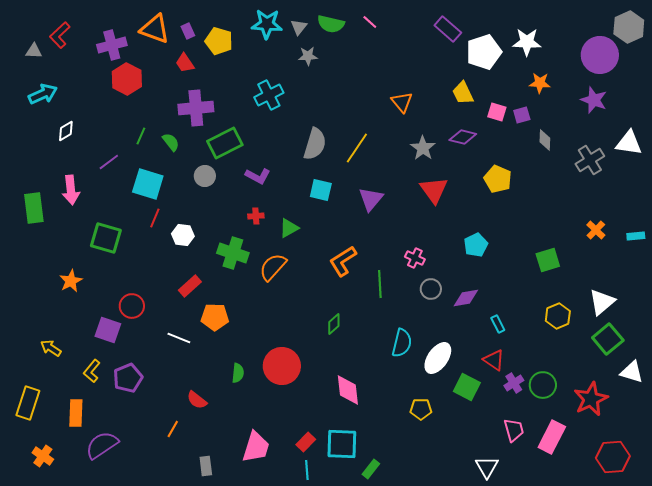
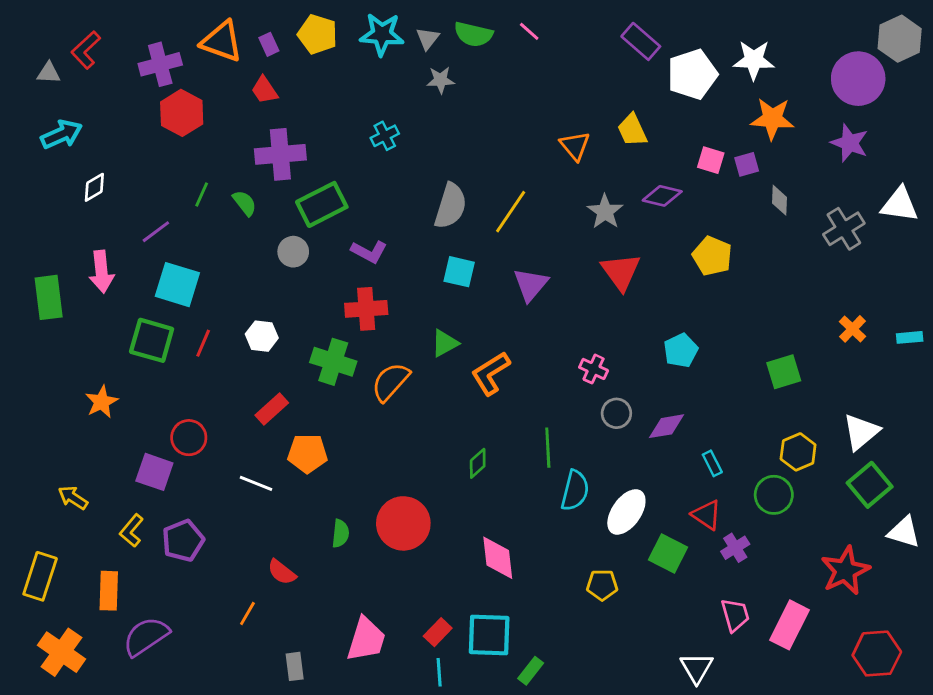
yellow pentagon: (219, 41) -> (318, 34), moved
orange star: (540, 83) -> (772, 119), size x1.4
yellow trapezoid: (463, 93) -> (632, 130), moved
cyan cross: (269, 95) -> (385, 136), size x0.7
cyan square: (148, 184) -> (177, 285), moved
red cross: (256, 216) -> (366, 309), size x1.8
red line: (155, 218) -> (203, 343), moved
green triangle: (289, 228) -> (445, 343), moved
green line: (380, 284) -> (548, 448), moved
green circle: (543, 385) -> (774, 495), moved
orange cross: (43, 456) -> (61, 652), size x1.5

